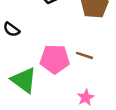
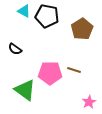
pink star: (86, 97) -> (89, 102), moved

